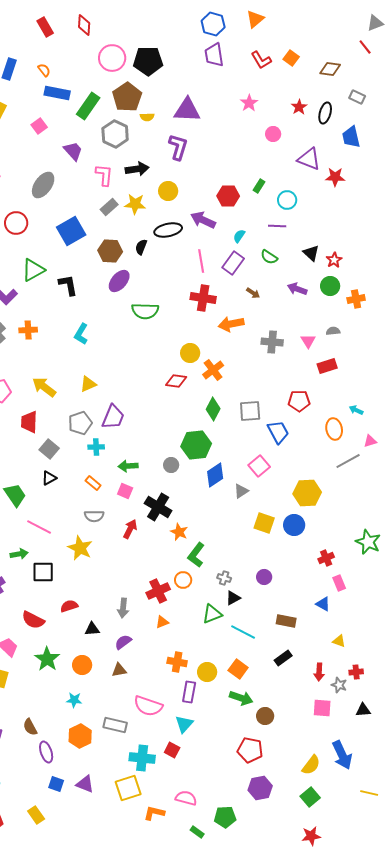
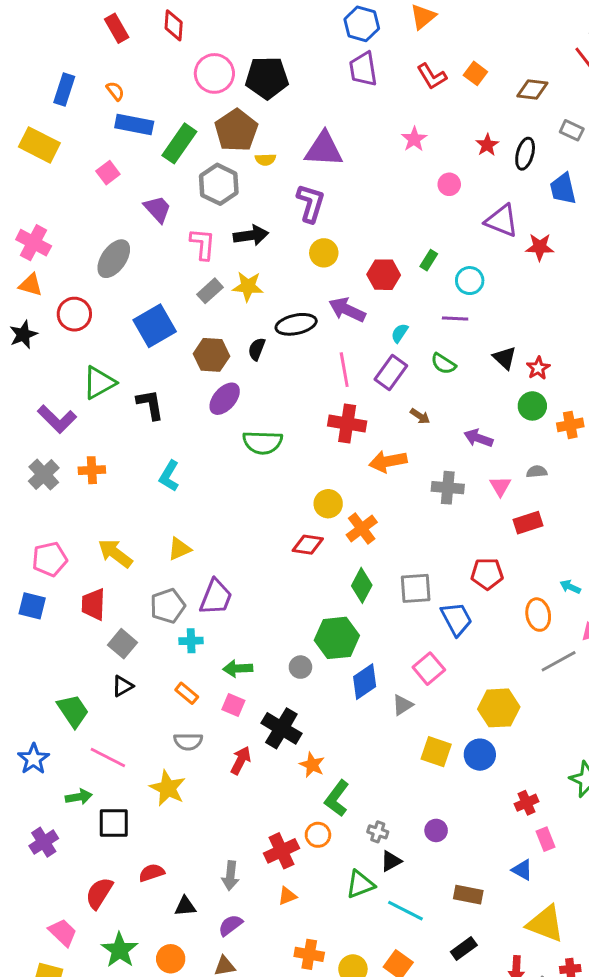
yellow circle: (168, 191) -> (324, 253), moved
purple arrow: (297, 289) -> (478, 438), moved
red semicircle: (33, 620) -> (99, 893), turned 95
yellow triangle: (339, 641) -> (545, 924), size x2.0

